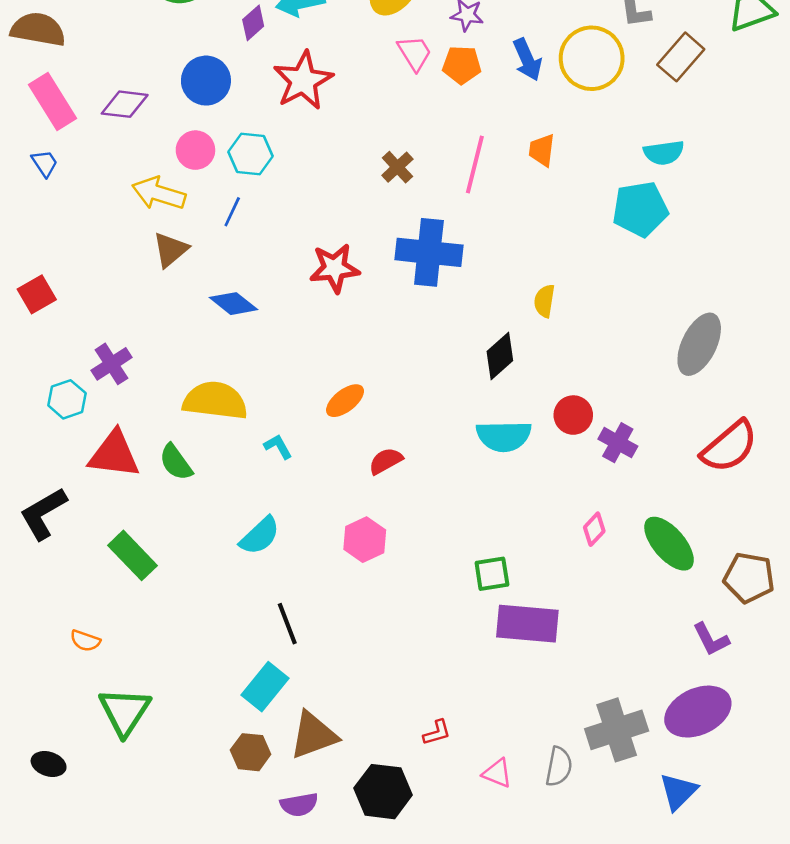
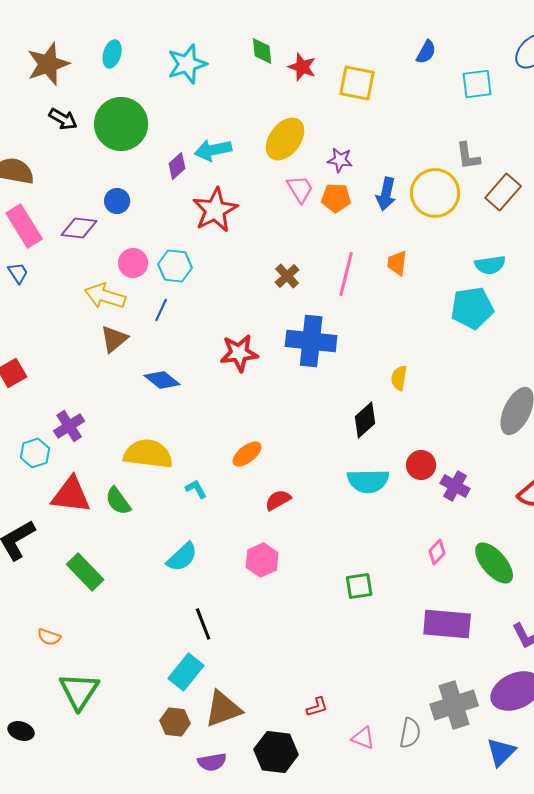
blue arrow: (527, 60) -> (386, 194), turned 36
blue circle: (206, 81) -> (117, 201), moved, size x0.7
purple rectangle: (527, 624) -> (447, 624), moved

